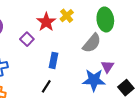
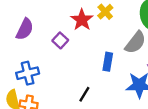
blue rectangle: (53, 60) -> (108, 62), moved

